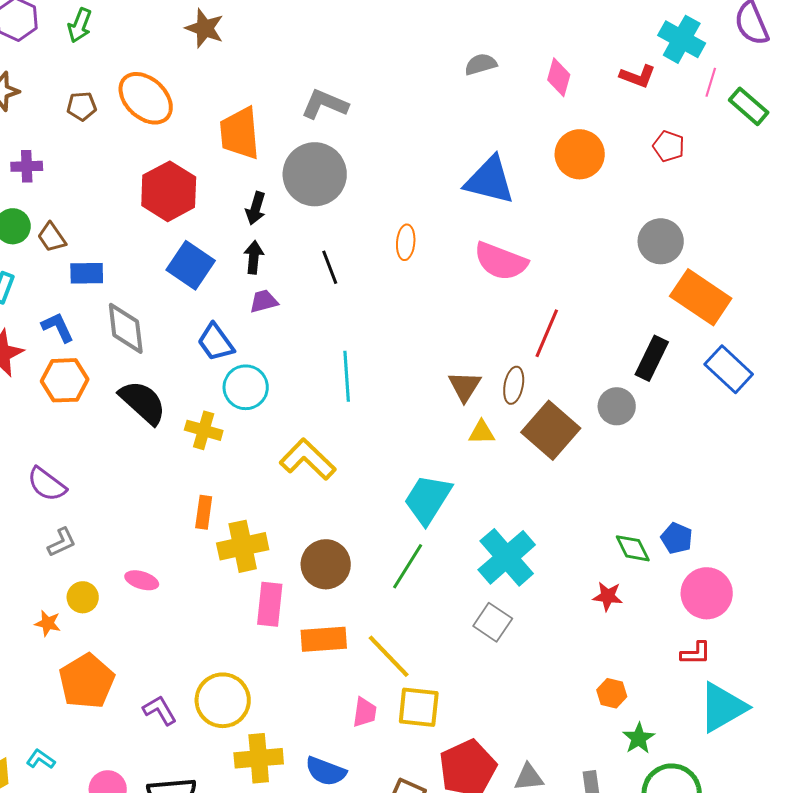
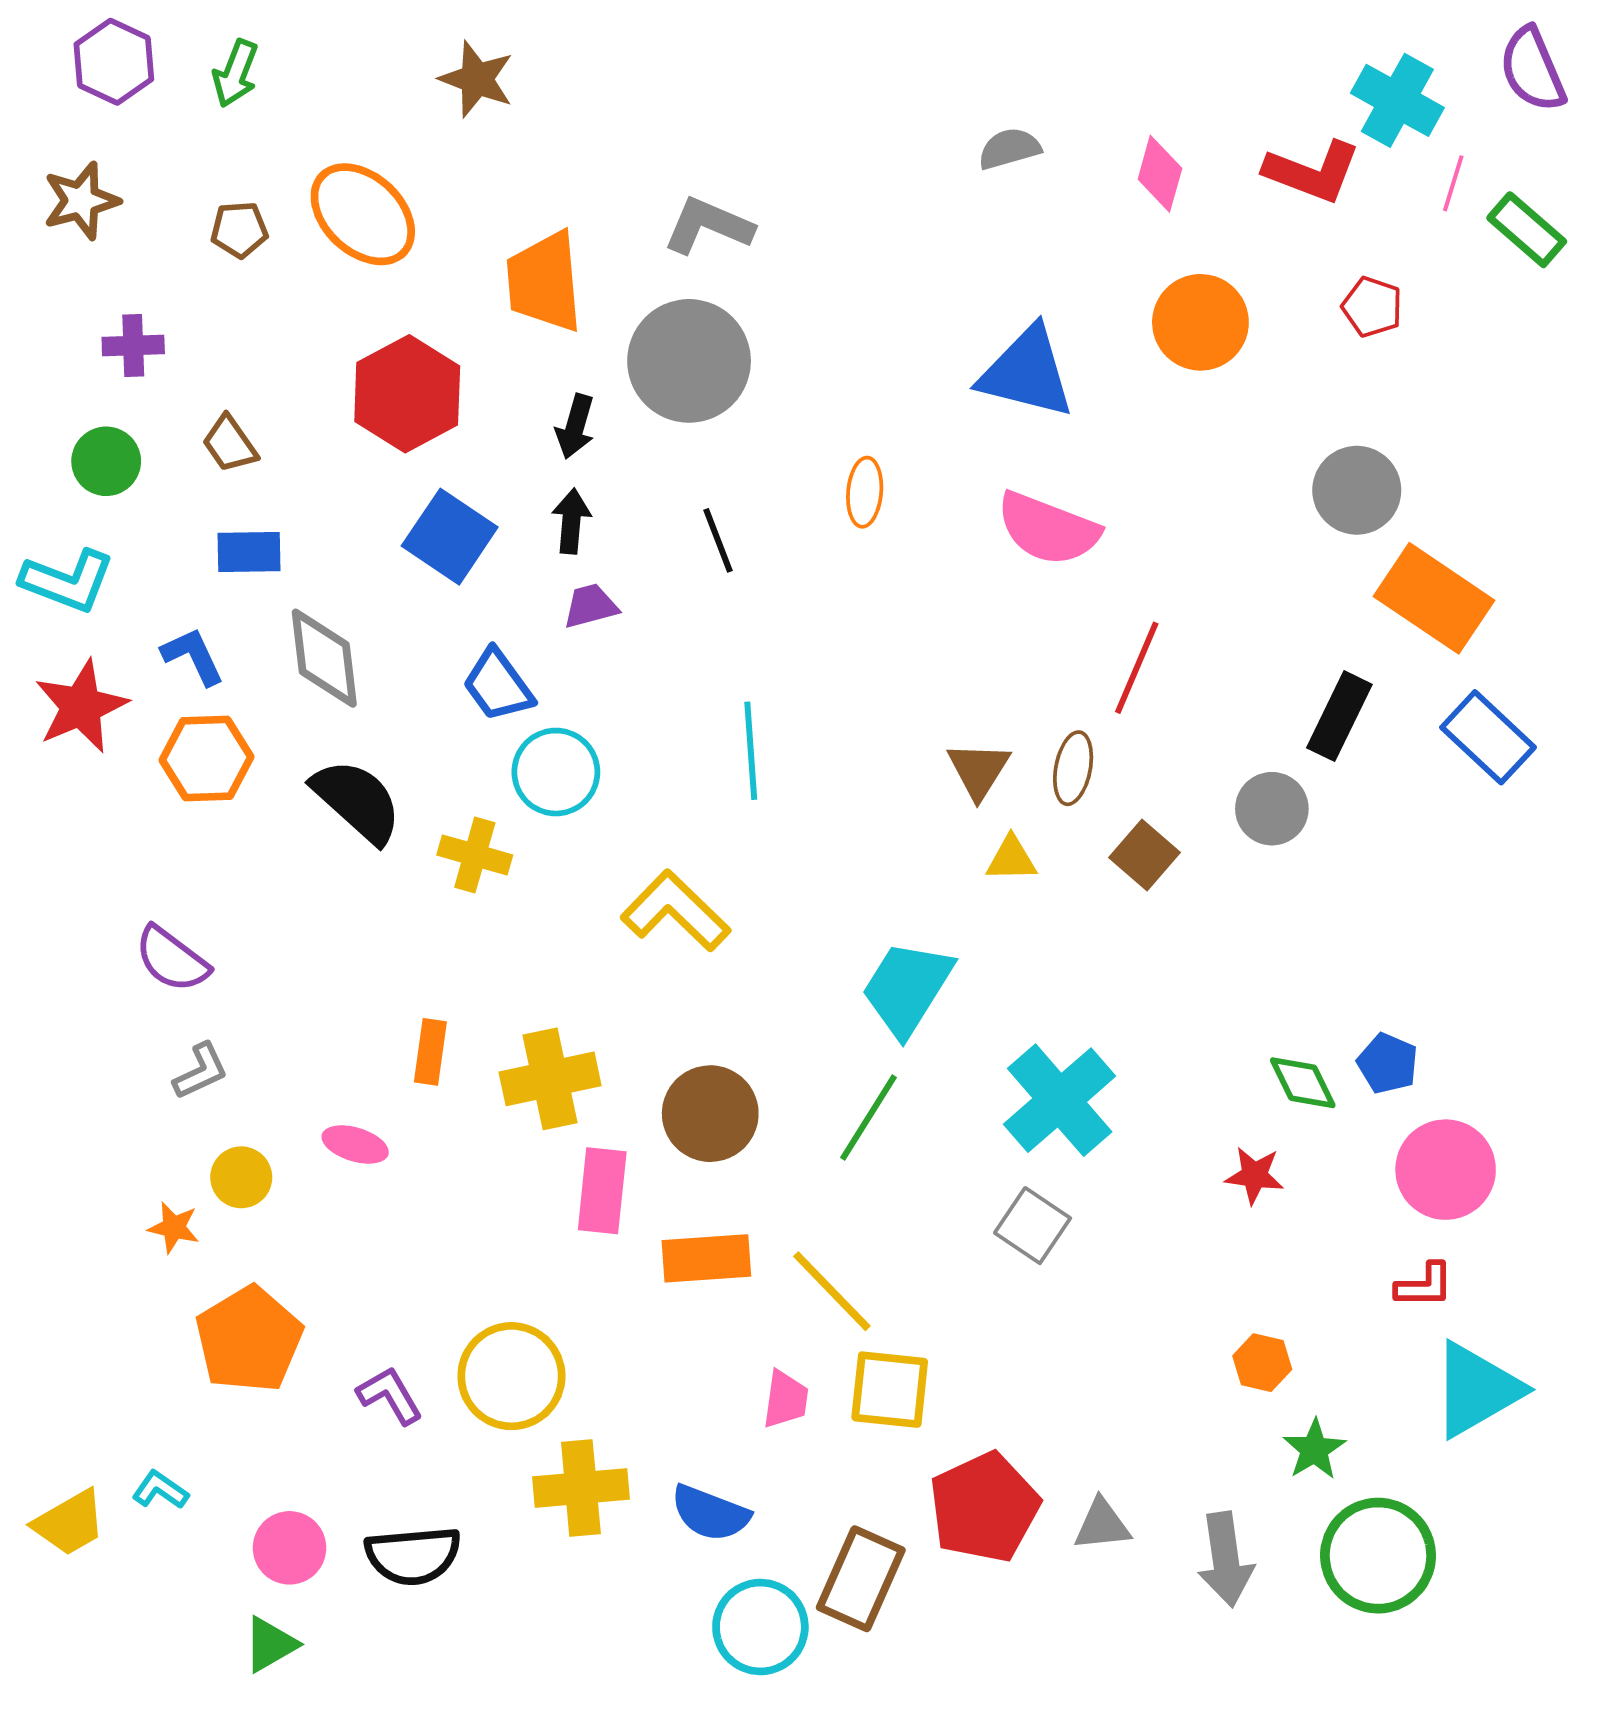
red L-shape: (638, 76) -> (1312, 172), size x1.4
brown trapezoid: (52, 237) -> (230, 444), moved
brown square: (551, 430) -> (1144, 855), size x0.6
orange rectangle: (204, 512) -> (430, 1052), moved

